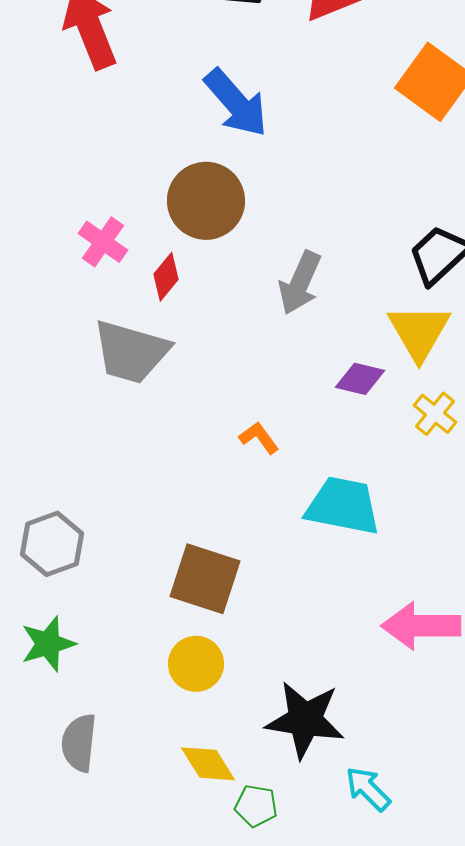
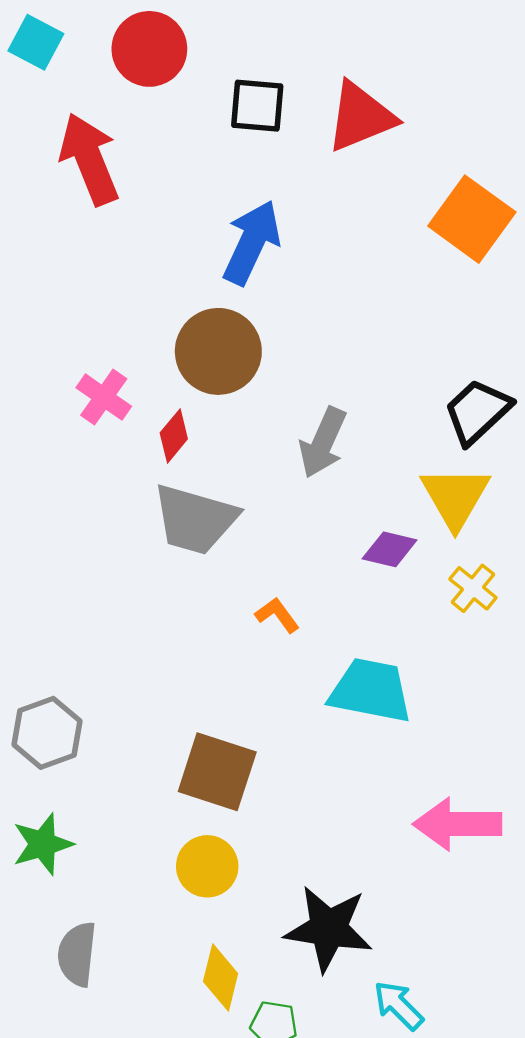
blue arrow: (236, 103) -> (252, 242), turned -114
gray trapezoid: (131, 352) -> (195, 519), moved
yellow diamond: (208, 764) -> (221, 978), turned 46

